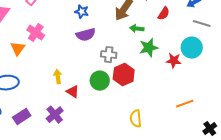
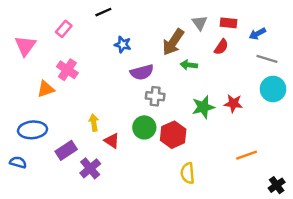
purple semicircle: (86, 35) -> (142, 72), moved
green star: (149, 48) -> (203, 107), moved
cyan circle: (192, 48) -> (273, 89), moved
orange triangle: (18, 49) -> (46, 89), turned 35
red hexagon: (124, 75) -> (173, 135), moved
purple rectangle: (22, 117) -> (66, 150), moved

